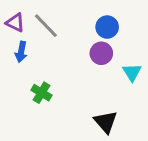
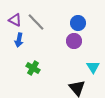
cyan triangle: (132, 72) -> (93, 67), moved

